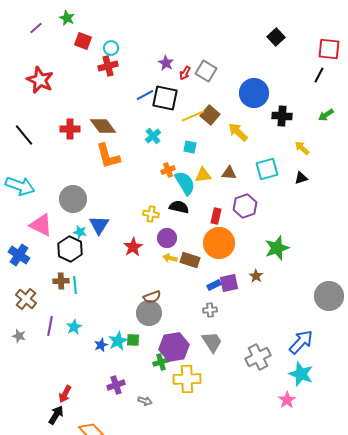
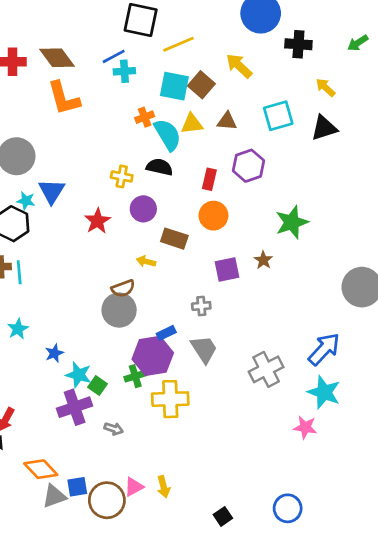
blue line: (145, 95) -> (114, 56), moved
brown square: (210, 115) -> (201, 85), moved
cyan cross: (153, 136) -> (124, 71), turned 35
cyan square: (190, 147) -> (174, 86), size x1.6
black triangle: (301, 178) -> (324, 128), size x1.5
orange circle: (219, 243) -> (213, 216), size x0.7
yellow arrow: (170, 258) -> (146, 261), moved
blue rectangle: (214, 285) -> (166, 333), moved
green square: (133, 340) -> (97, 386), moved, turned 32
cyan star: (118, 341) -> (79, 375), moved, turned -30
purple cross: (116, 385) -> (75, 407), size x1.4
pink star: (287, 400) -> (305, 427), turned -30

